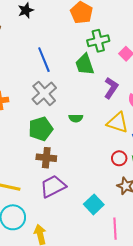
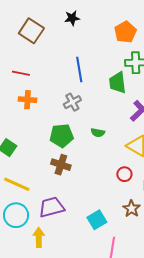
gray cross: (44, 93) -> (72, 102), size x0.7
red circle: (119, 158) -> (124, 174), moved
purple trapezoid: (53, 186) -> (52, 207), moved

